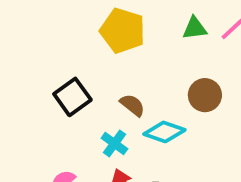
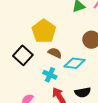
yellow pentagon: (123, 31) -> (44, 31), moved, turned 30

